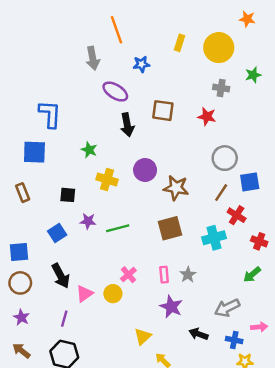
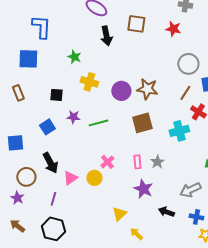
purple circle: (145, 170) -> (121, 91), moved
brown circle: (20, 283) -> (26, 177), moved

